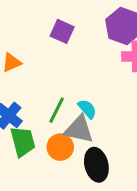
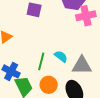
gray triangle: (79, 129) -> (82, 65), moved

